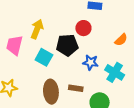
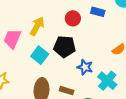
red circle: (83, 28) -> (73, 18), moved

